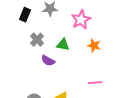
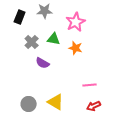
green triangle: (63, 45) -> (54, 39), moved
orange star: (94, 46) -> (76, 48), moved

